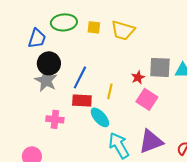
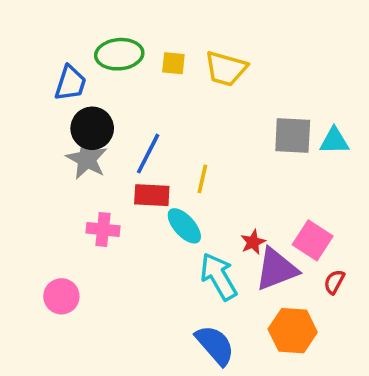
red star: (138, 77) -> (253, 242), moved
pink square: (147, 99) -> (313, 240), moved

